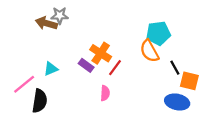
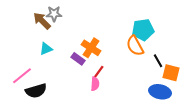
brown arrow: (46, 23) -> (42, 21), turned 30
red line: (115, 68) -> (98, 73), moved
cyan triangle: (51, 69) -> (46, 49), moved
black semicircle: (40, 101) -> (36, 91), turned 65

